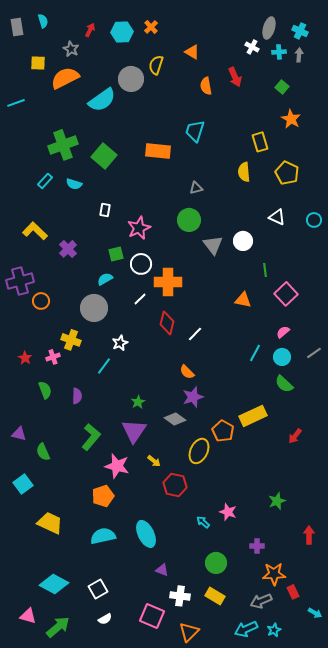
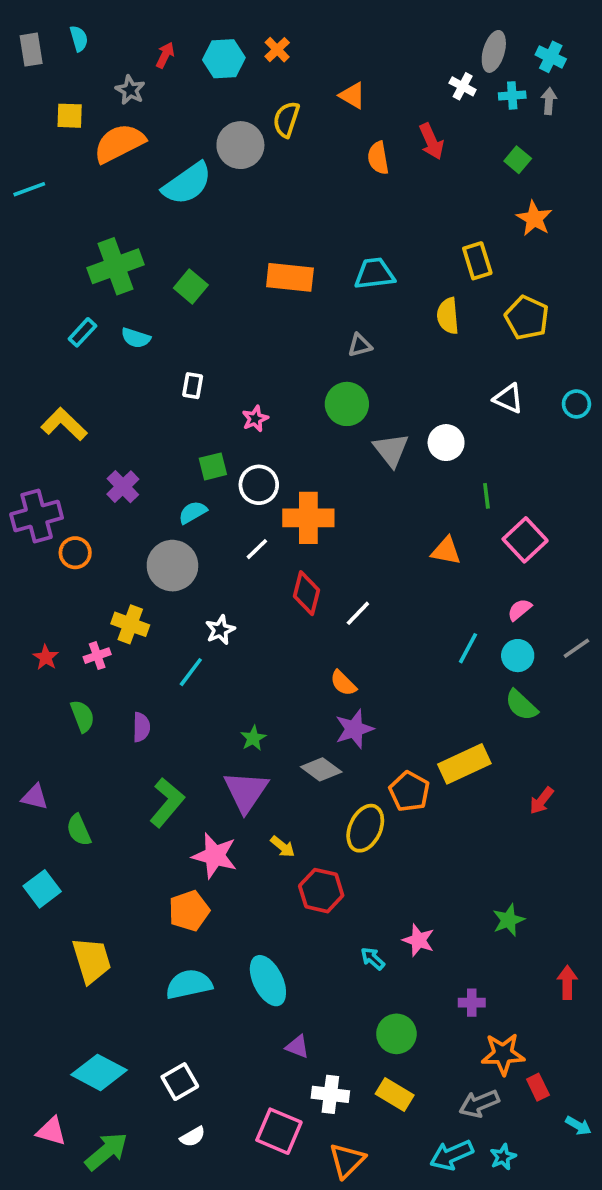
cyan trapezoid: (195, 131) -> (374, 274), moved, turned 65
green square: (104, 156) -> (191, 286), size x0.7
pink star: (139, 228) -> (255, 419), size x0.6
purple cross: (68, 249) -> (123, 487), moved
yellow trapezoid: (50, 523) -> (92, 960), turned 48

